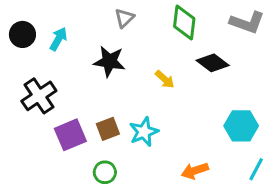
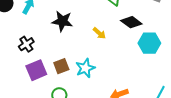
black cross: (39, 96) -> (26, 44), moved, size x0.7
cyan hexagon: (241, 126) -> (149, 43), moved

